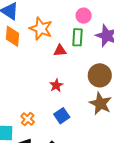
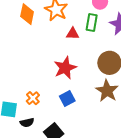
red star: (56, 85) -> (65, 68), size x1.6

